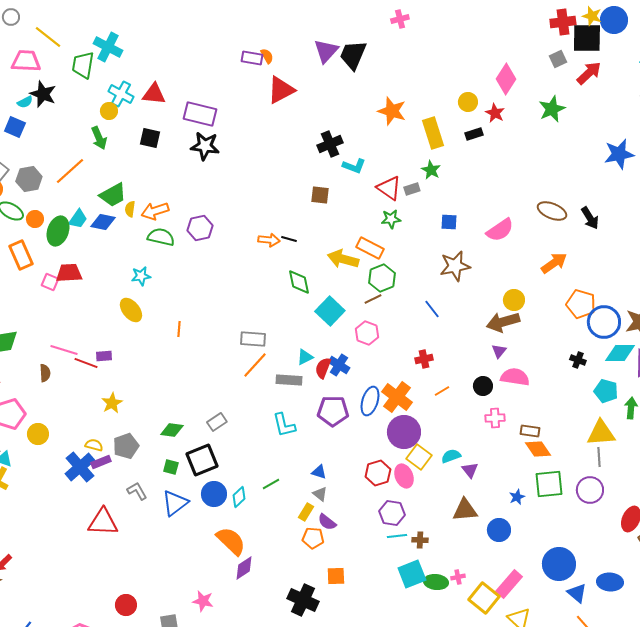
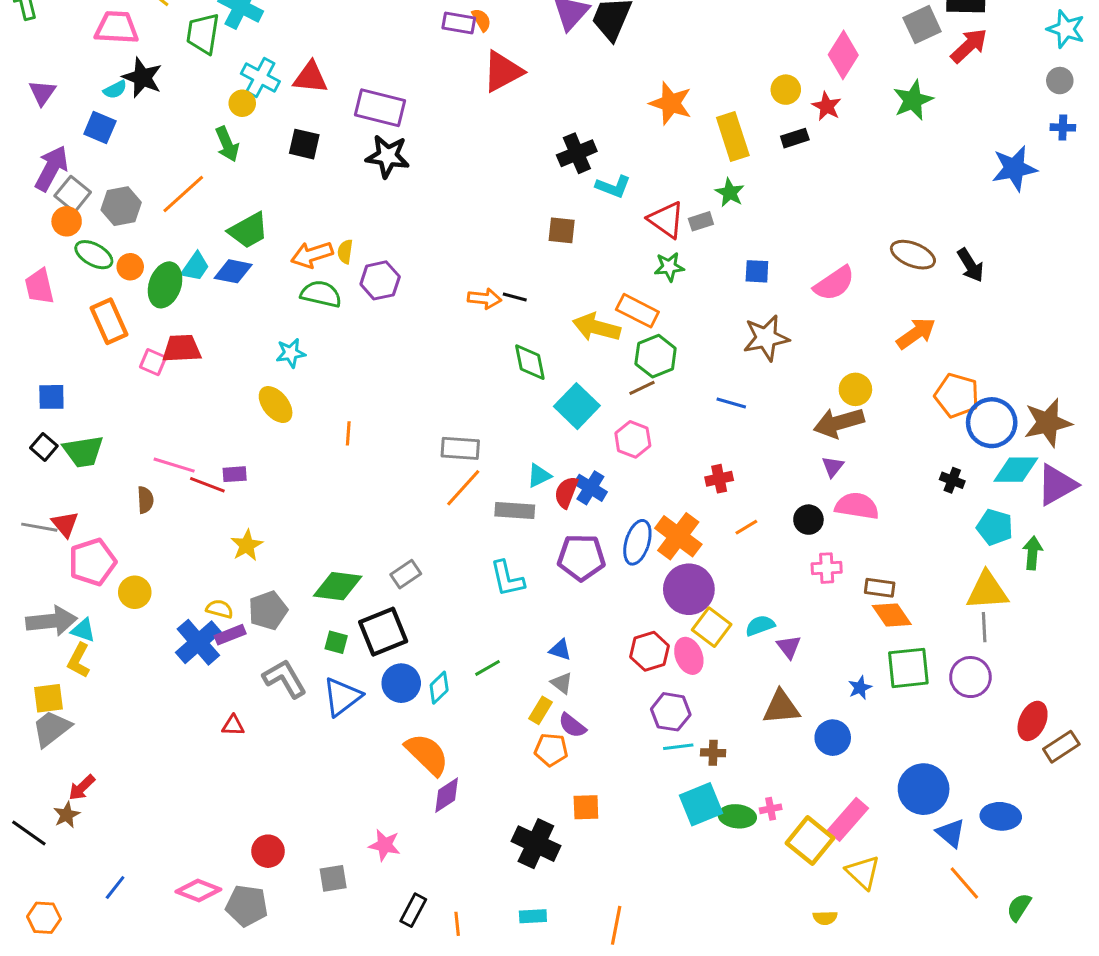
gray square: (558, 59) -> (922, 25), size x1.4
yellow semicircle: (130, 209) -> (345, 252), moved
blue line: (432, 309) -> (731, 403), turned -36
green diamond: (172, 430) -> (338, 586), size x1.4
gray L-shape: (137, 491) -> (285, 679), size x1.4
red triangle: (103, 522) -> (233, 725), size x0.5

